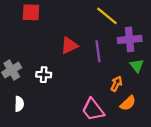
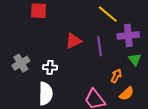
white semicircle: (19, 104) -> (46, 94), moved, size x1.6

